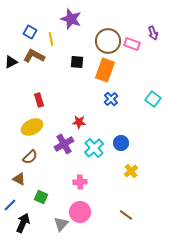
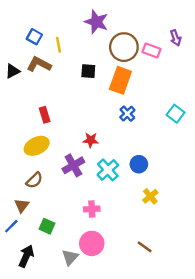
purple star: (71, 19) -> (96, 22), moved
brown triangle: (19, 179) -> (22, 206), turned 40
blue line: (10, 205) -> (11, 226), moved

